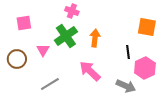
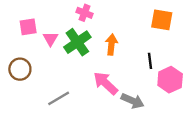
orange square: (147, 27) -> (162, 20), moved
pink triangle: (43, 50) -> (50, 39), moved
gray arrow: (126, 86) -> (132, 101), moved

